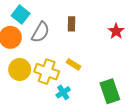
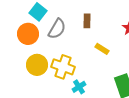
yellow rectangle: (74, 64) -> (102, 49), moved

